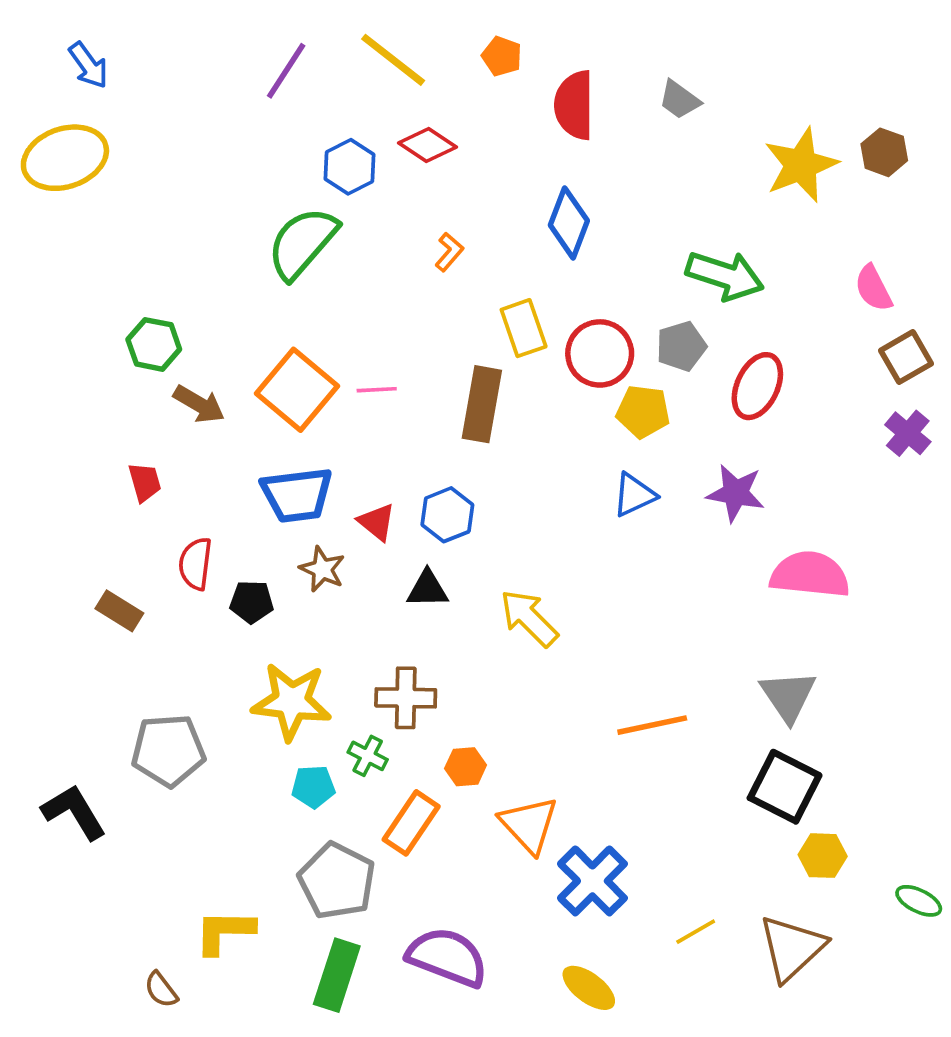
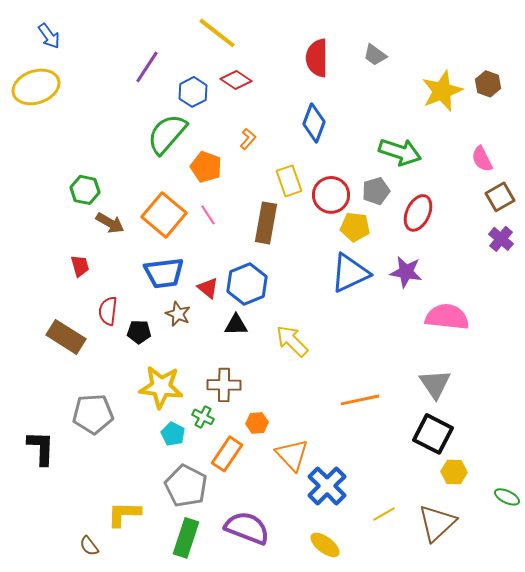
orange pentagon: (502, 56) -> (206, 167), moved, size x1.4
purple line: (286, 71) -> (147, 67), moved
pink line: (377, 390) -> (208, 215), turned 60
blue triangle: (634, 495) -> (350, 273), size x1.6
blue hexagon: (447, 515) -> (247, 284), size x1.4
brown rectangle: (119, 611) -> (66, 337), size x1.5
cyan pentagon: (313, 787) -> (173, 434), turned 30
black L-shape: (74, 812) -> (41, 448), turned 33

